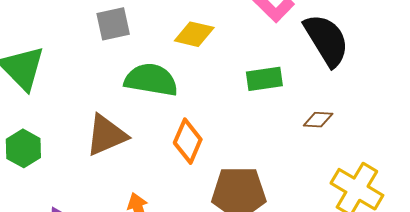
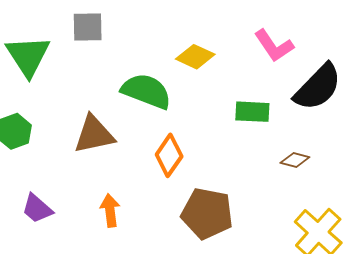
gray square: (113, 24) -> (88, 27), moved
black semicircle: (326, 40) -> (318, 87), turned 64

